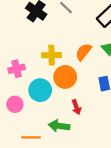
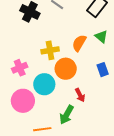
pink circle: (15, 104) -> (23, 101), size x1.5
green arrow: (59, 126) -> (67, 115), turned -60

